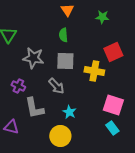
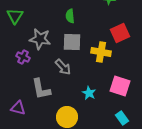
purple cross: (18, 86) -> (23, 57), moved
cyan star: (69, 112) -> (89, 93), moved
cyan rectangle: (112, 128) -> (122, 118), moved

